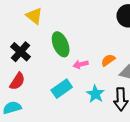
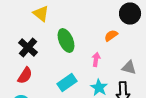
orange semicircle: (108, 60) -> (111, 36), moved
pink arrow: (81, 64) -> (96, 60), moved, turned 112

